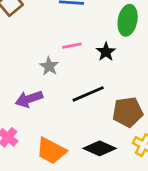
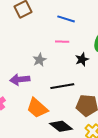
pink line: (72, 46) -> (62, 42), moved
orange trapezoid: (51, 151) -> (37, 108), moved

